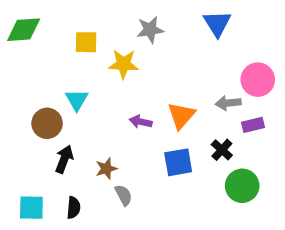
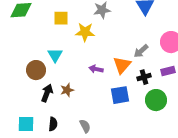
gray arrow: (228, 103) -> (141, 51), moved, turned -35
black cross: (222, 150) -> (144, 77), moved, turned 32
brown star: (106, 169) -> (67, 90), moved
green circle: (242, 186) -> (156, 100), moved
gray semicircle: (124, 195) -> (85, 126), moved

